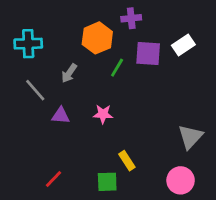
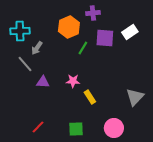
gray arrow: (69, 73) -> (37, 48), moved
yellow rectangle: (127, 161) -> (90, 97), moved
pink circle: (181, 180) -> (114, 128), moved

